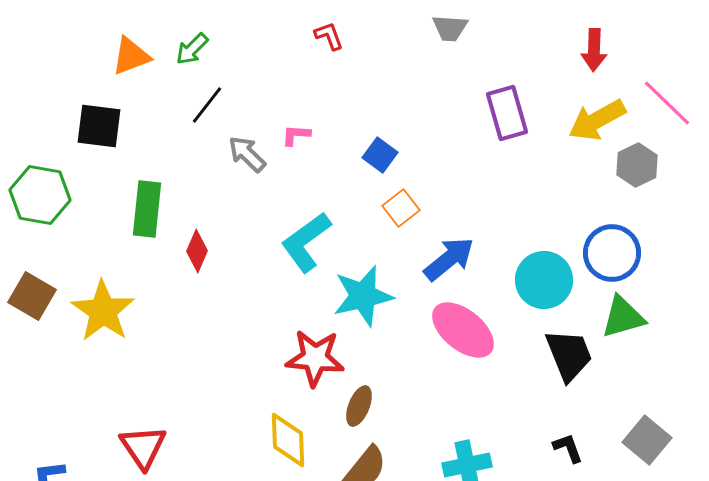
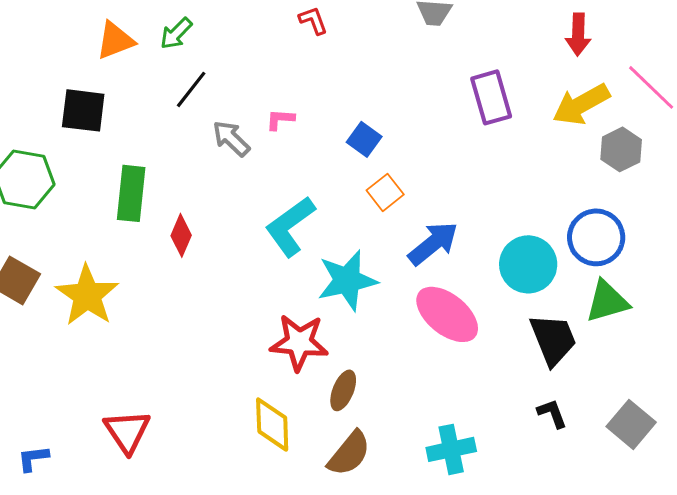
black L-shape: (568, 448) -> (552, 413), moved

